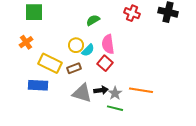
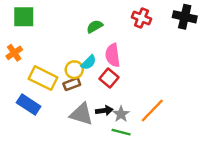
yellow circle: (76, 45) -> (74, 70), moved
blue rectangle: (38, 85) -> (29, 104), turned 30
orange line: (141, 90) -> (152, 110), turned -55

